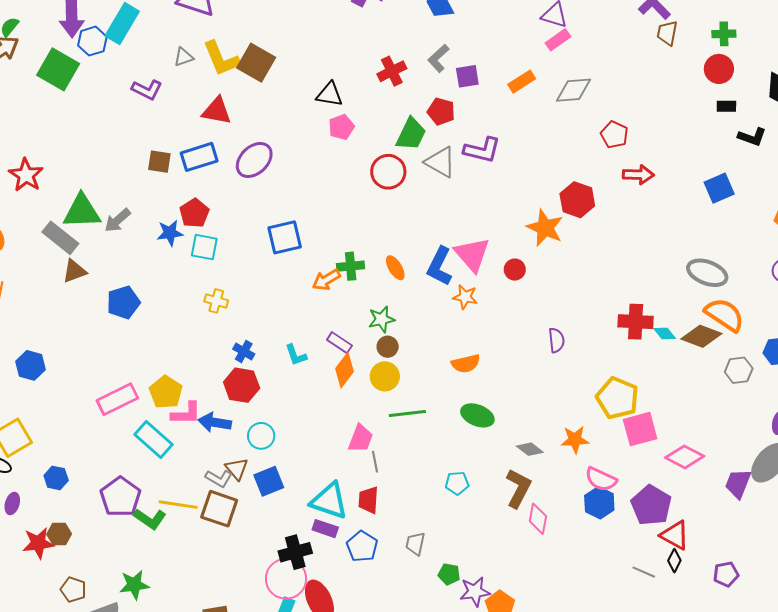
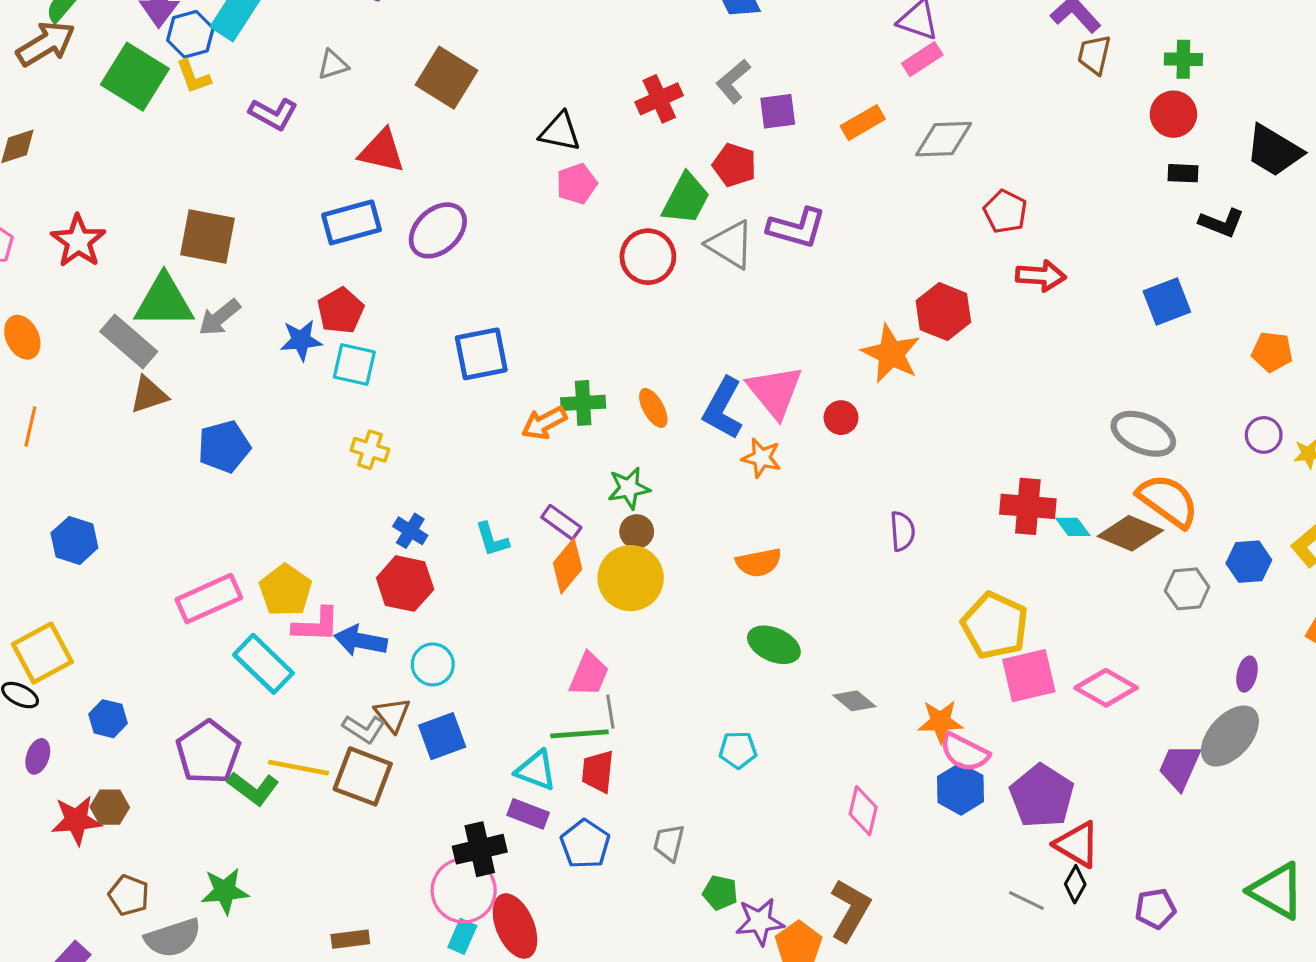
yellow L-shape: (221, 59) -> (193, 77), moved, size x0.6
brown square: (159, 162) -> (208, 236), moved, size x1.5
yellow circle: (385, 376) -> (631, 578), size x1.4
green line: (407, 414) -> (580, 734), moved
orange star: (575, 440) -> (940, 722), moved
pink diamond: (685, 457) -> (1106, 688), moved
brown L-shape: (518, 488) -> (850, 910), moved
cyan triangle: (329, 501) -> (536, 770), size x0.7

